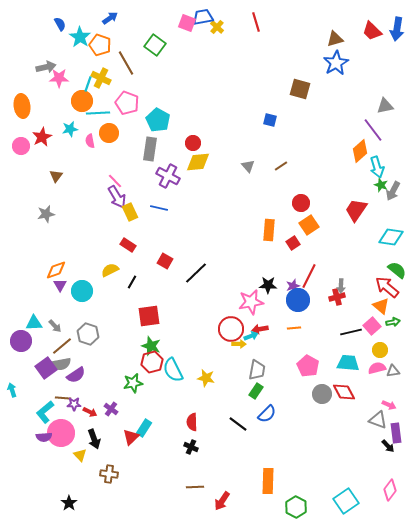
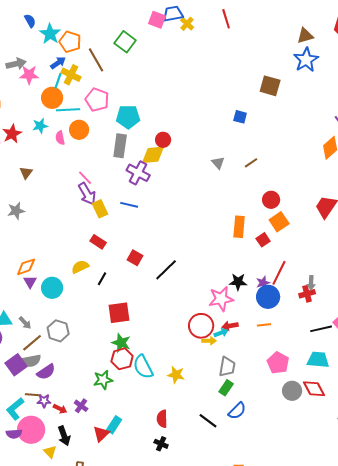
blue arrow: (110, 18) -> (58, 63), moved
cyan pentagon: (158, 120) -> (128, 117), turned -30
yellow diamond: (198, 162) -> (153, 155), moved

